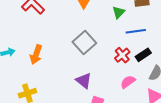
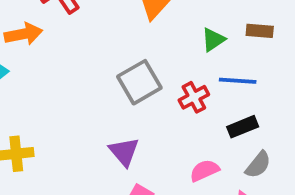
orange arrow: (36, 55) -> (23, 34), moved, turned -132
red cross: (122, 55) -> (194, 97), moved

